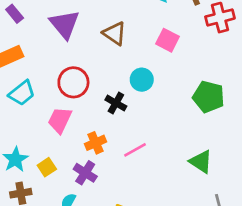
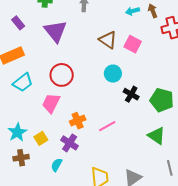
brown triangle: (115, 33) -> (108, 40), moved
green pentagon: (209, 97) -> (162, 100), moved
black cross: (116, 103) -> (131, 94), moved

